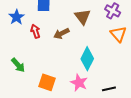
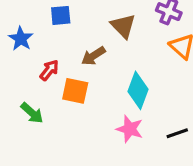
red arrow: (35, 31) -> (49, 70), moved, turned 64
orange square: (47, 82) -> (75, 91), moved

